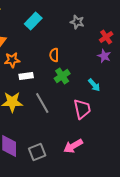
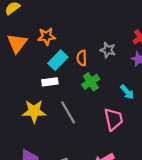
cyan rectangle: (33, 21) -> (58, 60), moved
gray star: (77, 22) -> (108, 50), moved
orange star: (12, 60) -> (47, 36), moved

